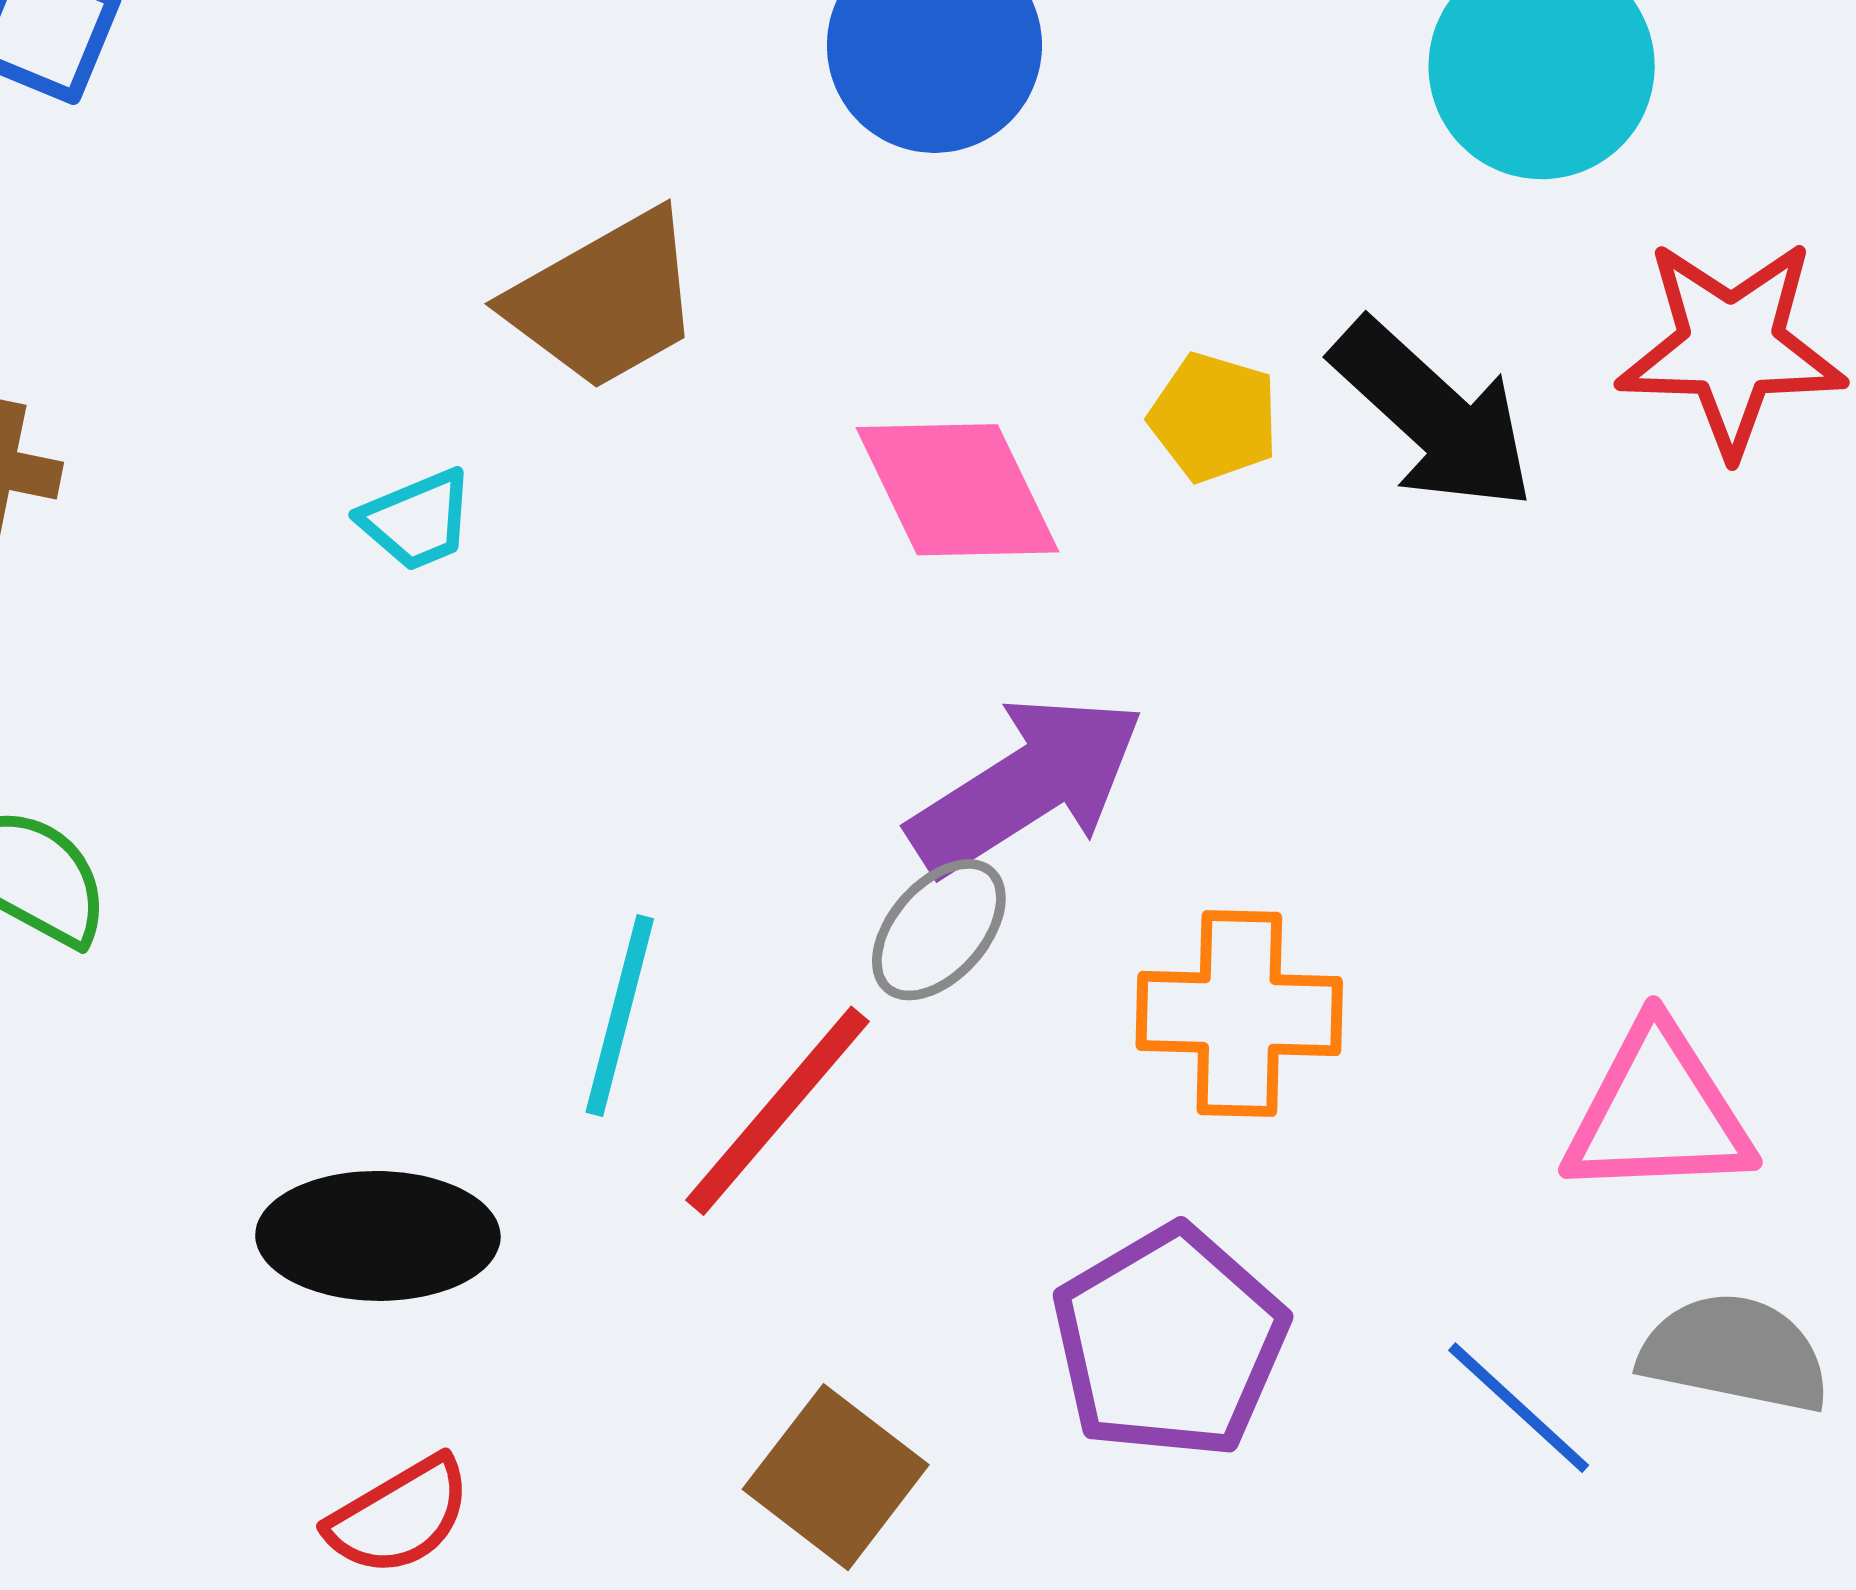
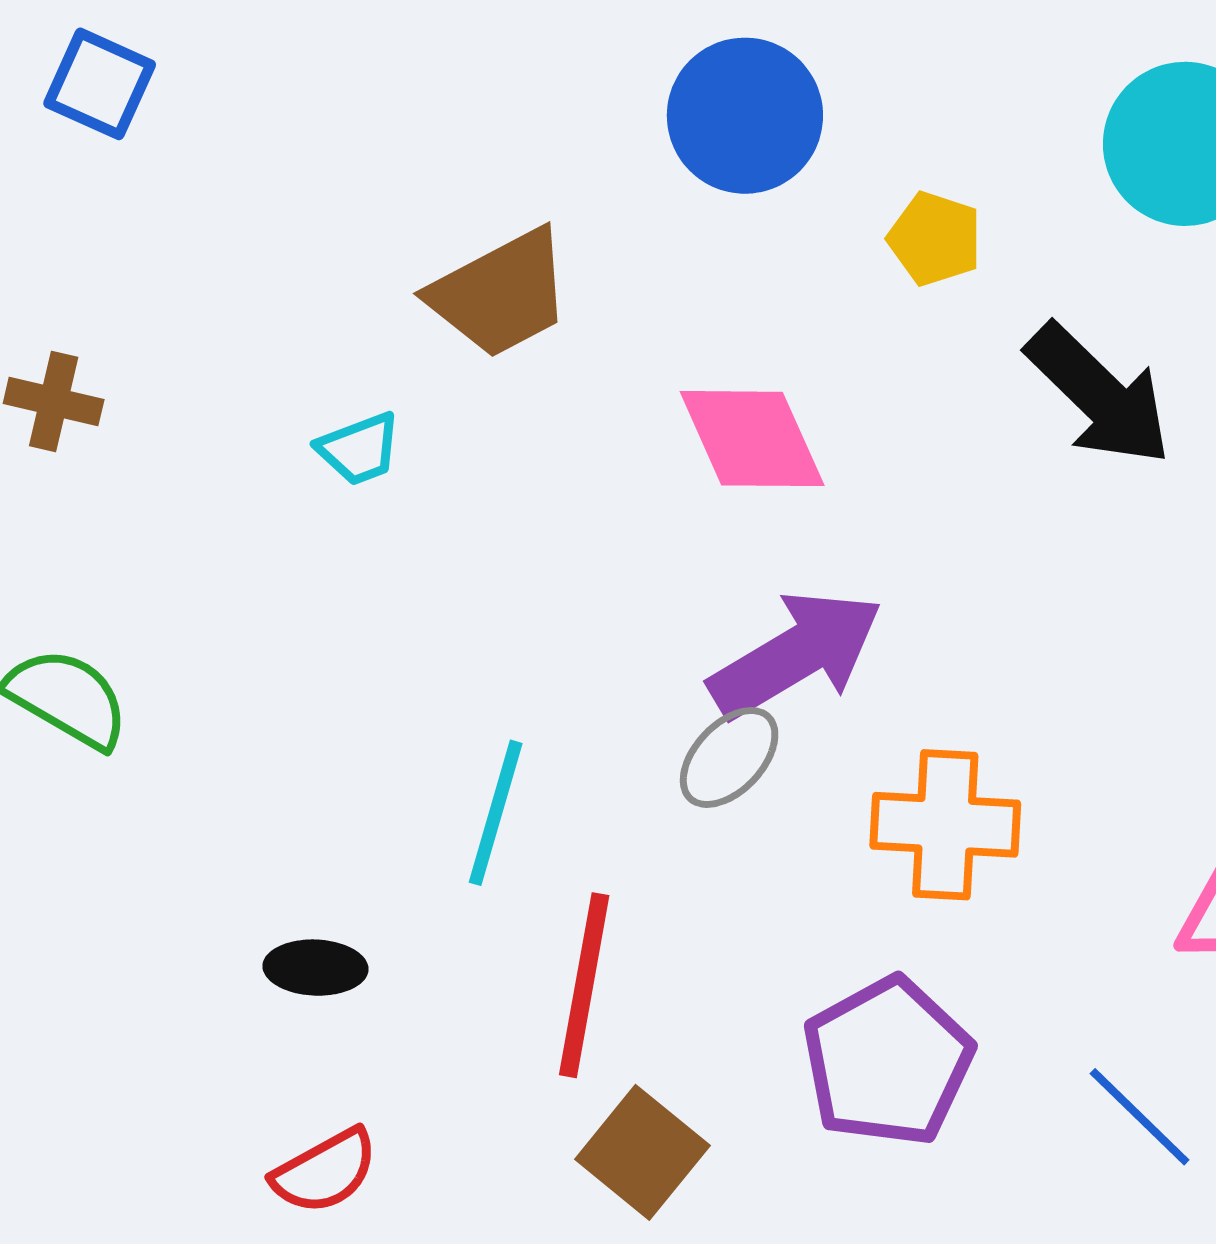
yellow pentagon: (1214, 417) -> (935, 239), moved
red line: (777, 1111) -> (584, 985), moved, turned -32
black ellipse: (378, 1236) -> (315, 968), size x0.6

